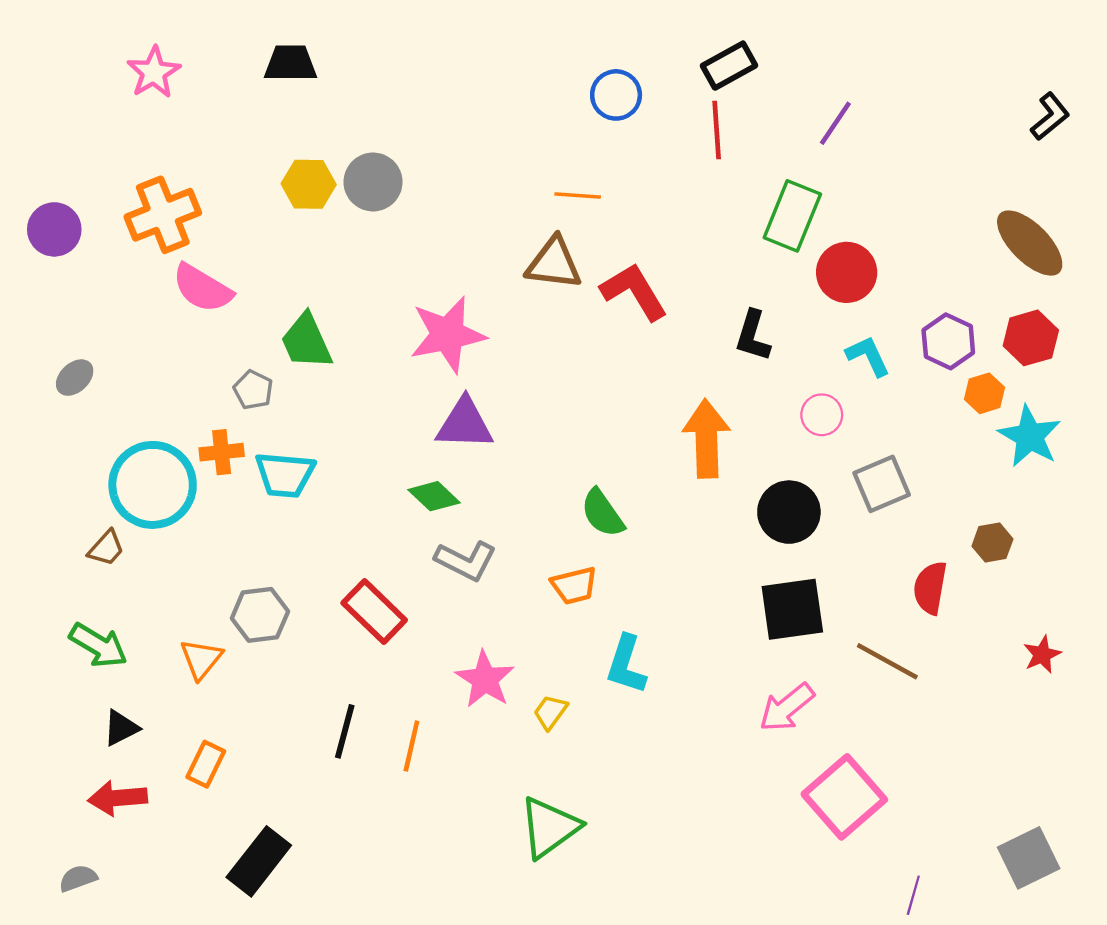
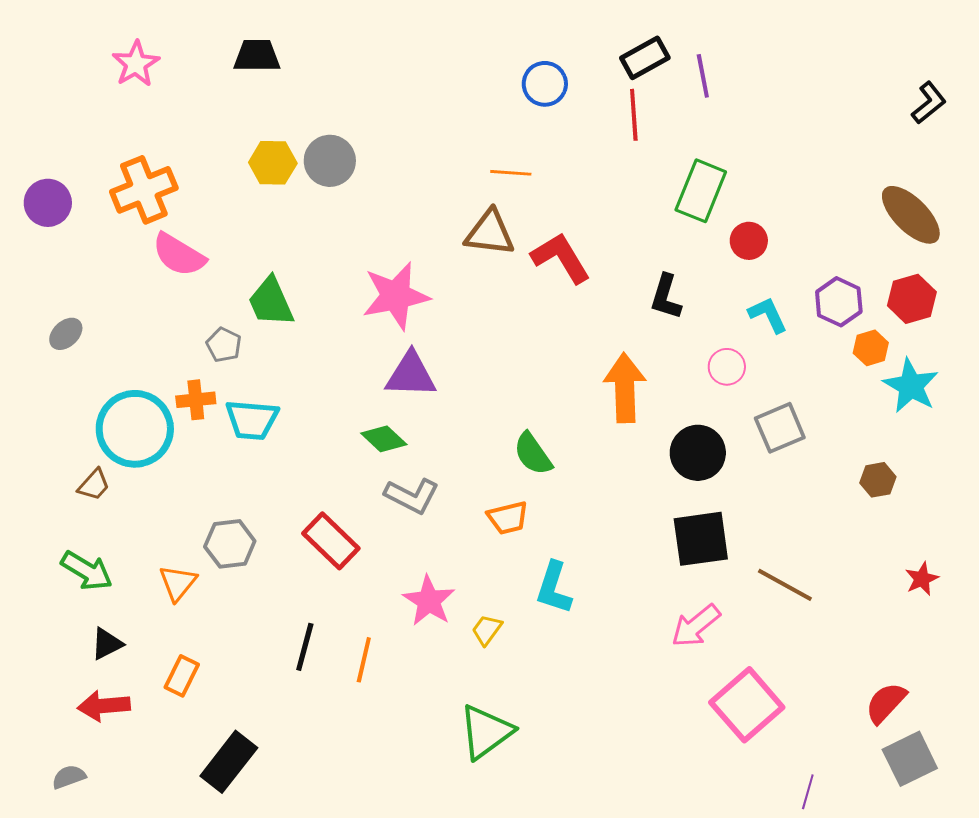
purple line: (835, 123) -> (703, 76), moved, turned -45
red circle: (847, 272) -> (749, 241), size x0.7
red semicircle: (930, 588) -> (886, 703), moved, turned 33

